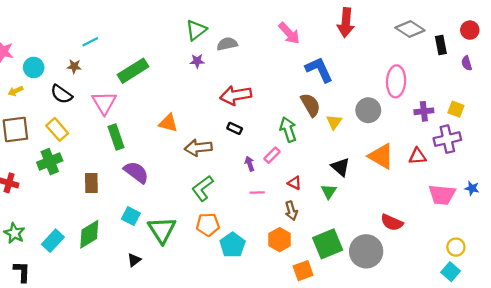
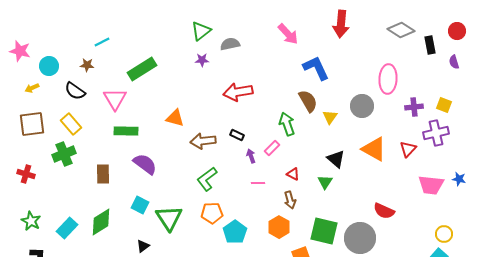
black rectangle: (235, 128) -> (237, 135), moved
green rectangle: (116, 137) -> (126, 131), turned -70
red triangle: (417, 156) -> (408, 149), turned -42
green square: (328, 244) -> (324, 231), turned 36

